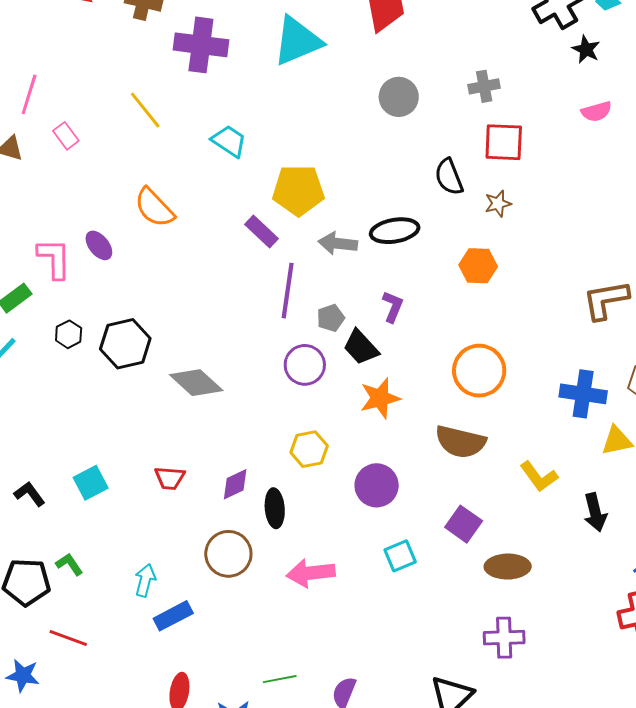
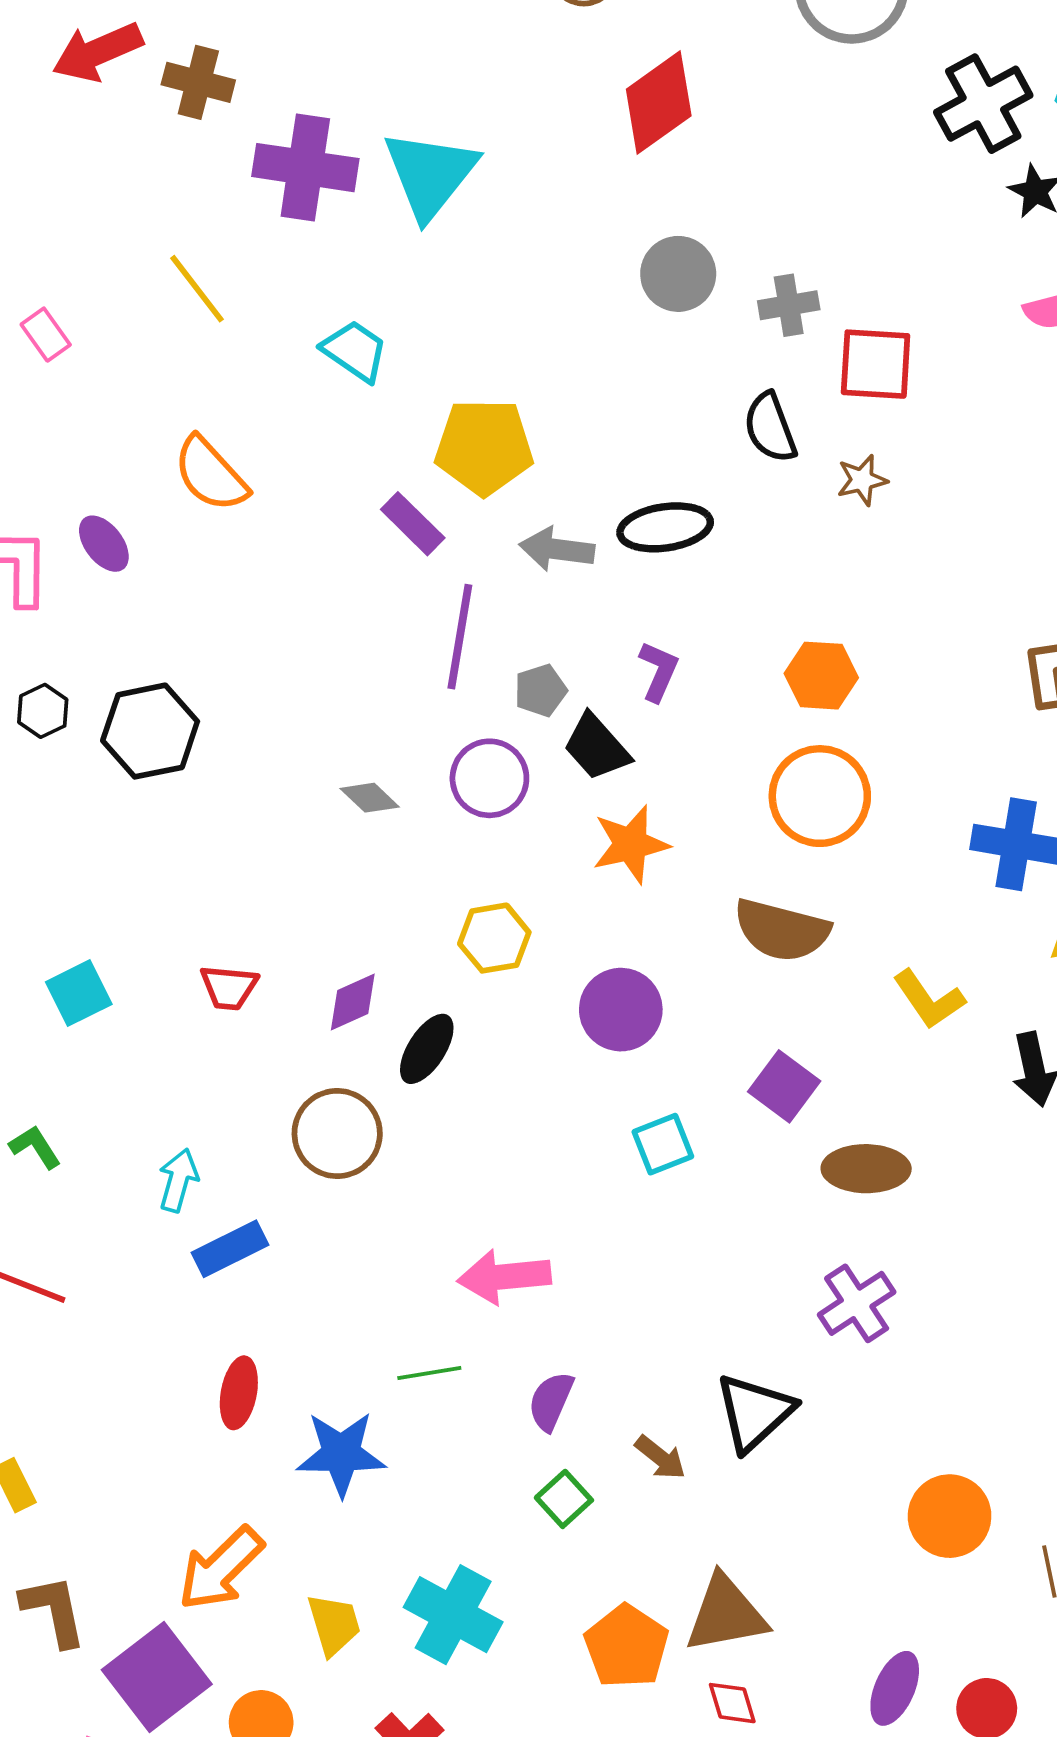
cyan triangle: (297, 41) -> (430, 174), moved, turned -30
gray cross: (484, 86) -> (789, 305), moved
orange hexagon: (478, 266) -> (821, 676), moved
gray diamond: (196, 383) -> (370, 798), moved, size x0.6
black ellipse: (275, 508) -> (427, 1049), turned 36
pink arrow: (311, 573) -> (504, 1277), moved
purple cross: (504, 638) -> (857, 1303), turned -33

